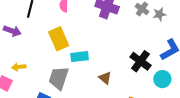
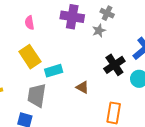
gray star: (159, 14) -> (99, 31), moved
black cross: (140, 61) -> (114, 65), turned 30

